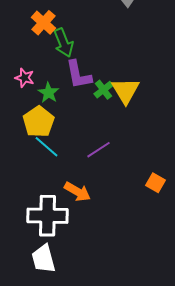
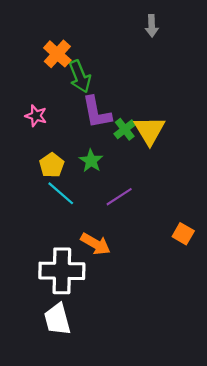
green star: (48, 93) -> (91, 161), moved
yellow pentagon: (38, 122) -> (52, 165), size x0.7

